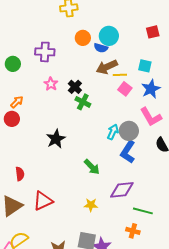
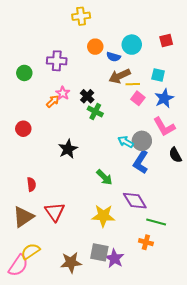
cyan circle: (109, 36) -> (132, 45), moved
orange arrow: (17, 102) -> (53, 101), moved
cyan arrow: (113, 132) -> (126, 142), turned -84
purple diamond: (122, 190) -> (135, 201), turned 65
red triangle: (43, 201) -> (55, 212), turned -40
yellow star: (91, 205) -> (103, 216), size x1.6

